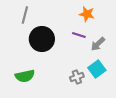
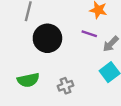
gray cross: (77, 77) -> (66, 86), moved

